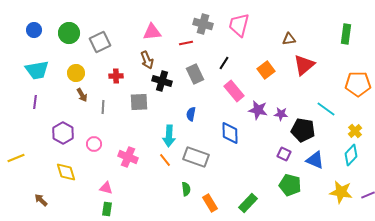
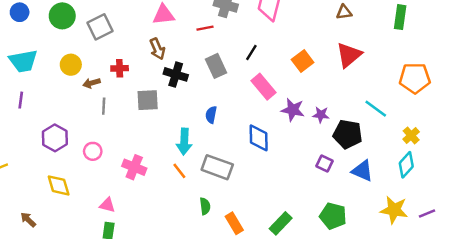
brown triangle: (289, 39) -> (344, 12), moved
brown arrow: (82, 95) -> (92, 83), moved, turned 104
green pentagon: (290, 185) -> (333, 216), moved

